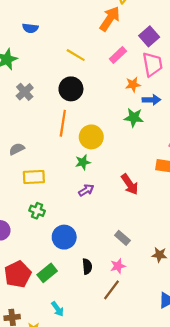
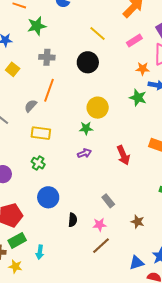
gray cross: (25, 92) -> (47, 57), turned 35
orange line: (63, 123) -> (49, 90), moved
gray semicircle: (17, 149) -> (31, 106), turned -32
blue circle: (64, 237) -> (48, 197), moved
green rectangle: (47, 273) -> (17, 240), moved
brown line: (111, 290) -> (101, 246), moved
cyan arrow: (58, 309) -> (40, 252), turned 32

